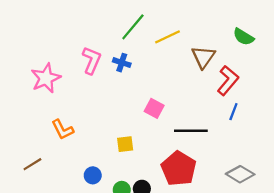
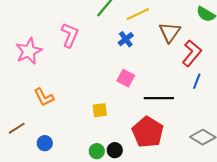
blue cross: (122, 63) -> (126, 39), moved, turned 35
blue circle: (93, 175) -> (45, 143), moved

